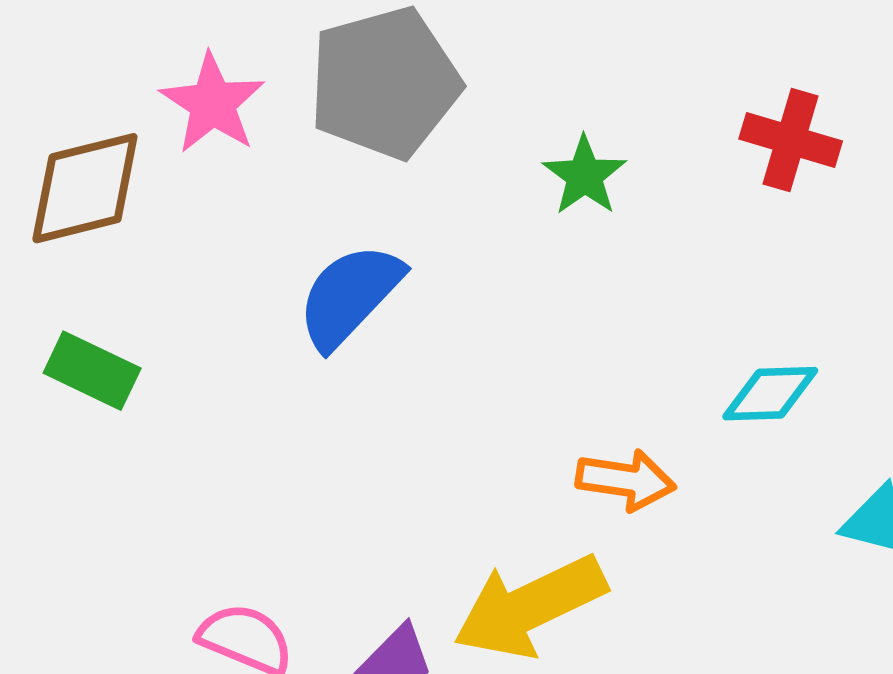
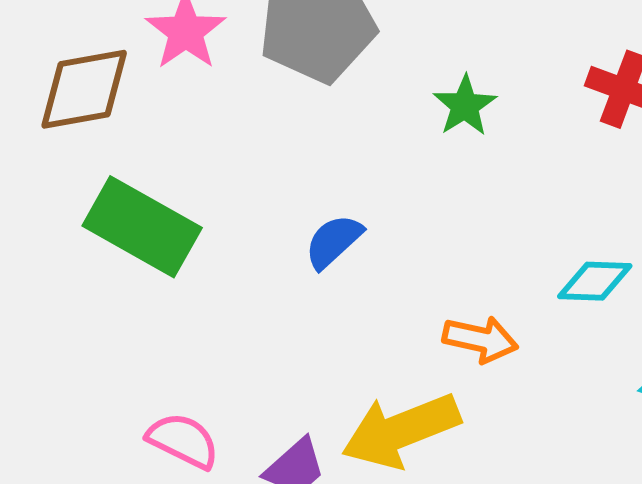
blue semicircle: (350, 296) -> (334, 241), moved, size x0.7
green rectangle: (92, 371) -> (142, 227), moved, size x1.6

